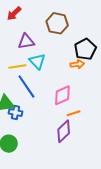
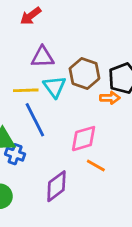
brown hexagon: (57, 23) -> (84, 73), moved
orange line: (74, 113) -> (96, 166), turned 40
purple diamond: (64, 131) -> (56, 186), moved

